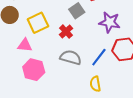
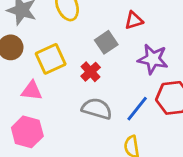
pink hexagon: (34, 70) -> (27, 132), moved

